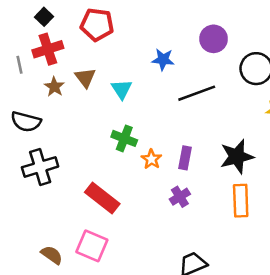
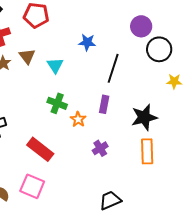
purple circle: (214, 39) -> (141, 26), moved
black line: (197, 93) -> (113, 68), turned -52
purple rectangle: (185, 158) -> (104, 104), moved

